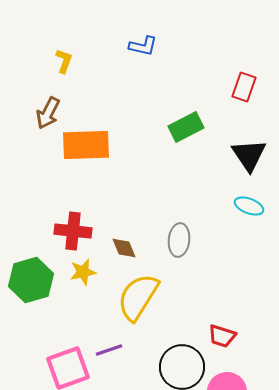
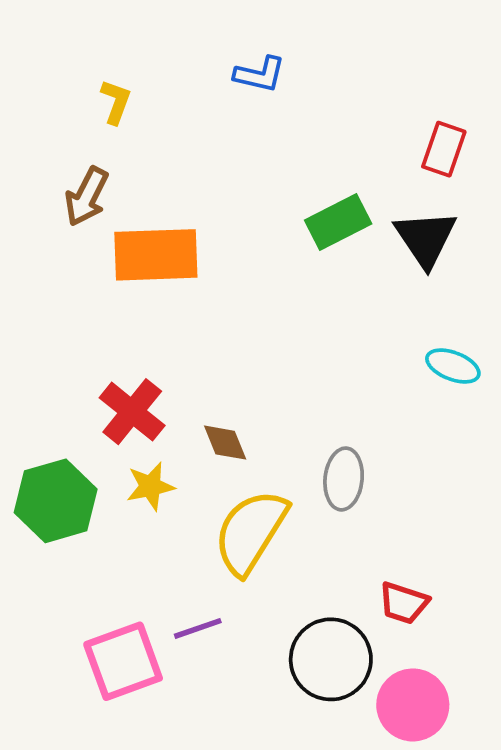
black triangle: (249, 155) -> (426, 238), moved
red cross: (73, 231) -> (132, 412), turned 33
gray ellipse: (179, 240) -> (344, 479), moved

